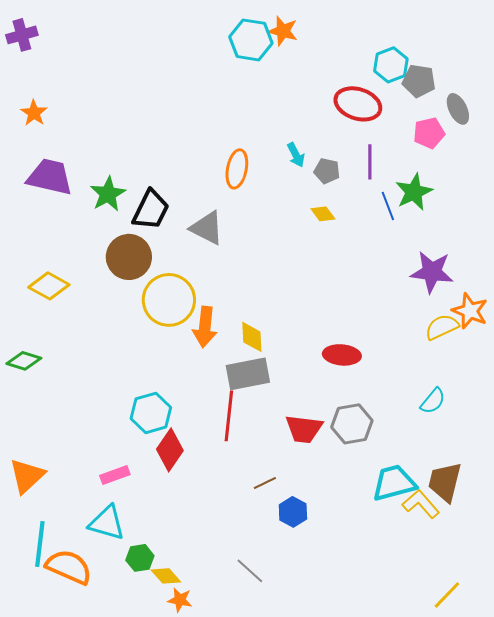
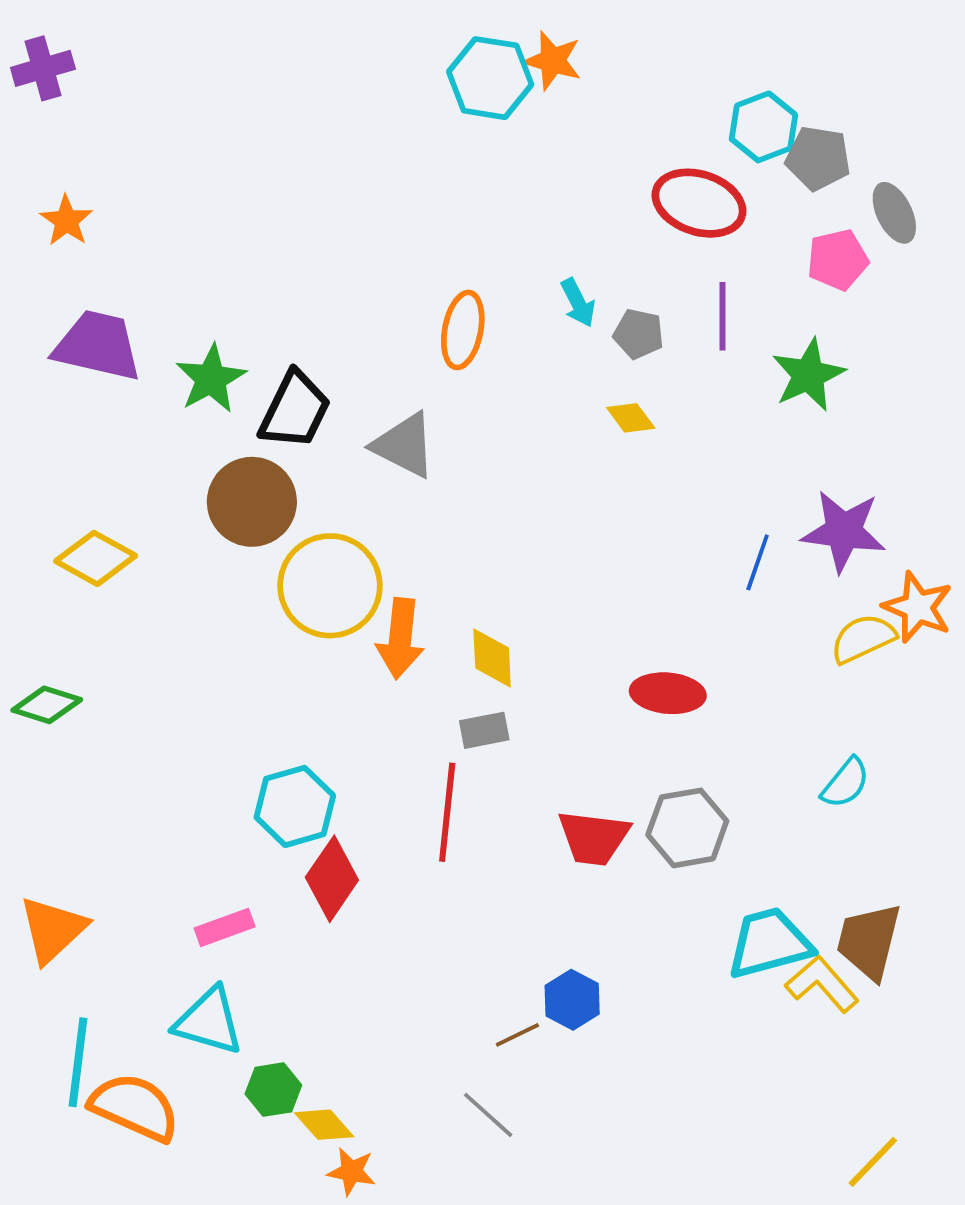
blue line: (388, 206) -> (758, 562), moved, turned 40
gray rectangle: (248, 374) -> (484, 730), size x0.6
brown line: (265, 483) -> (517, 1035), moved

